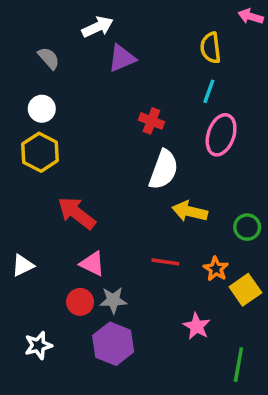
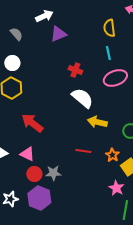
cyan line: (209, 91) -> (108, 53), turned -32
pink ellipse: (221, 135) -> (115, 78), turned 50
white semicircle: (164, 170) -> (82, 98), turned -70
pink triangle: (92, 264) -> (27, 154), moved
pink star: (197, 326) -> (116, 188), moved
purple hexagon: (113, 344) -> (39, 198), moved

